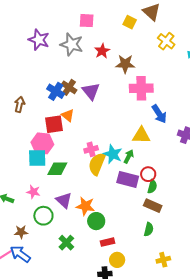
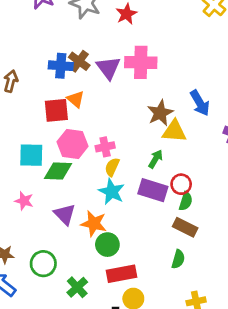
brown star: (125, 64) -> (160, 113), moved, turned -30
pink cross: (141, 88) -> (141, 62), moved
blue cross: (56, 91) -> (61, 66), turned -30
pink hexagon: (42, 143) -> (73, 144), moved
cyan star: (113, 154) -> (112, 192), moved
yellow semicircle: (97, 164) -> (112, 167), size x0.6
green circle: (43, 216) -> (43, 264), moved
red rectangle: (108, 242) -> (121, 274), size x1.5
green cross: (66, 243) -> (77, 287), moved

